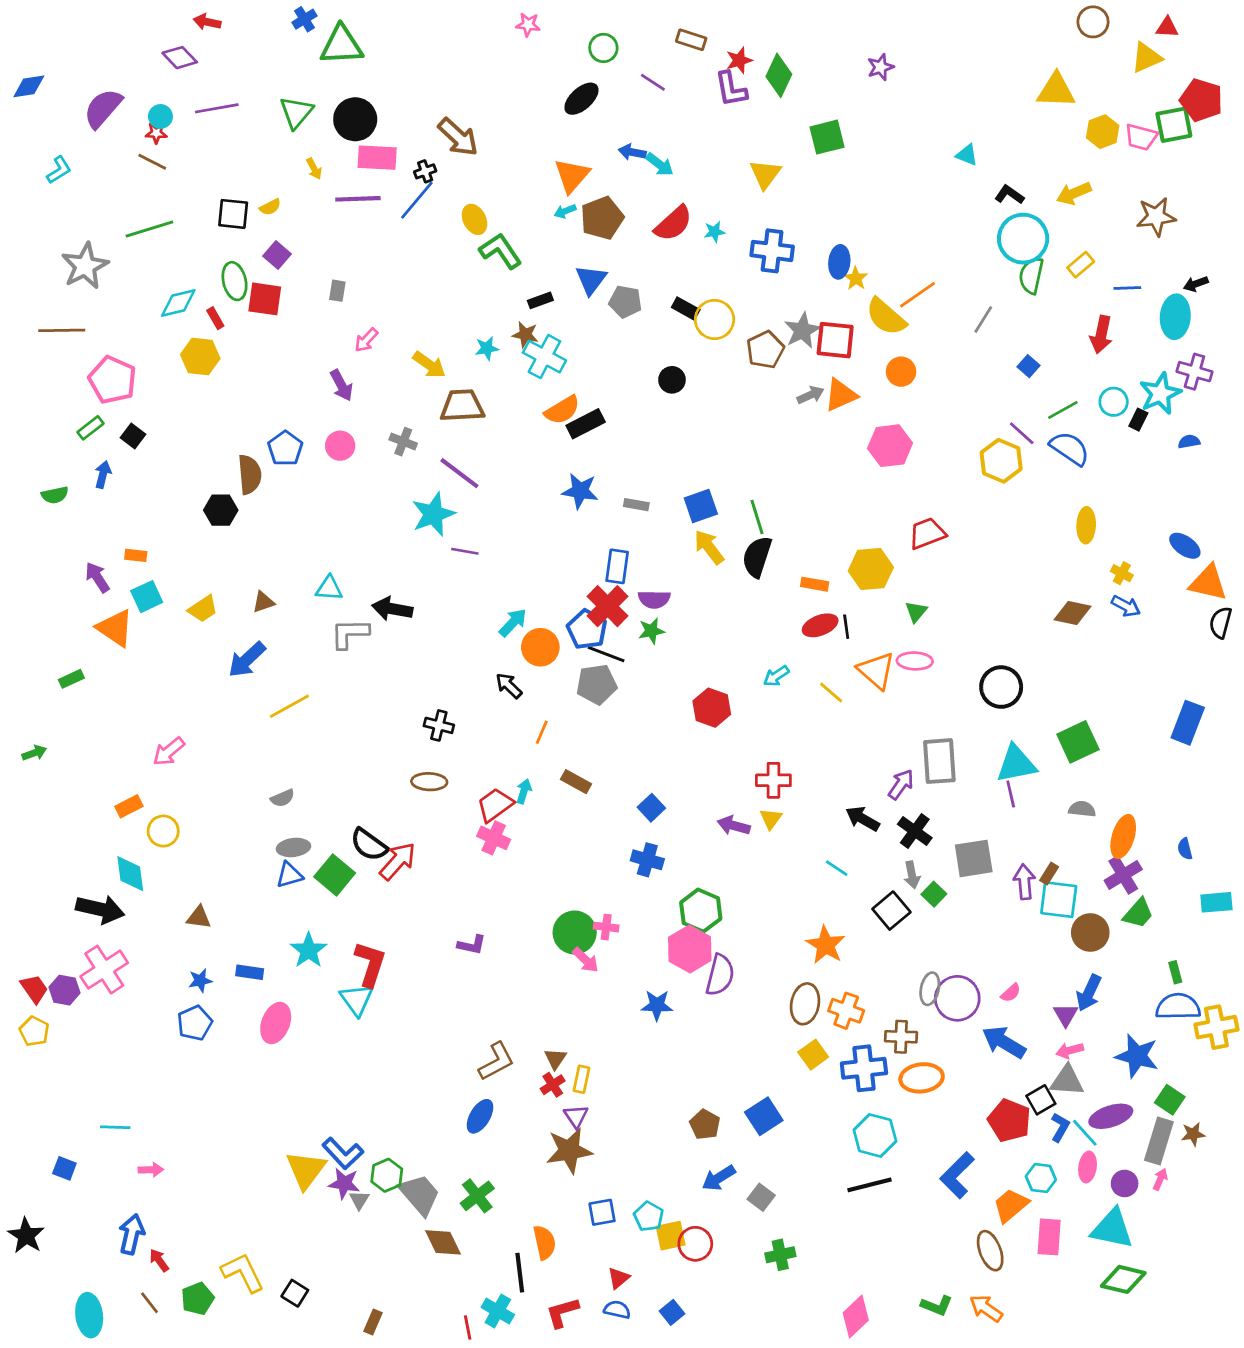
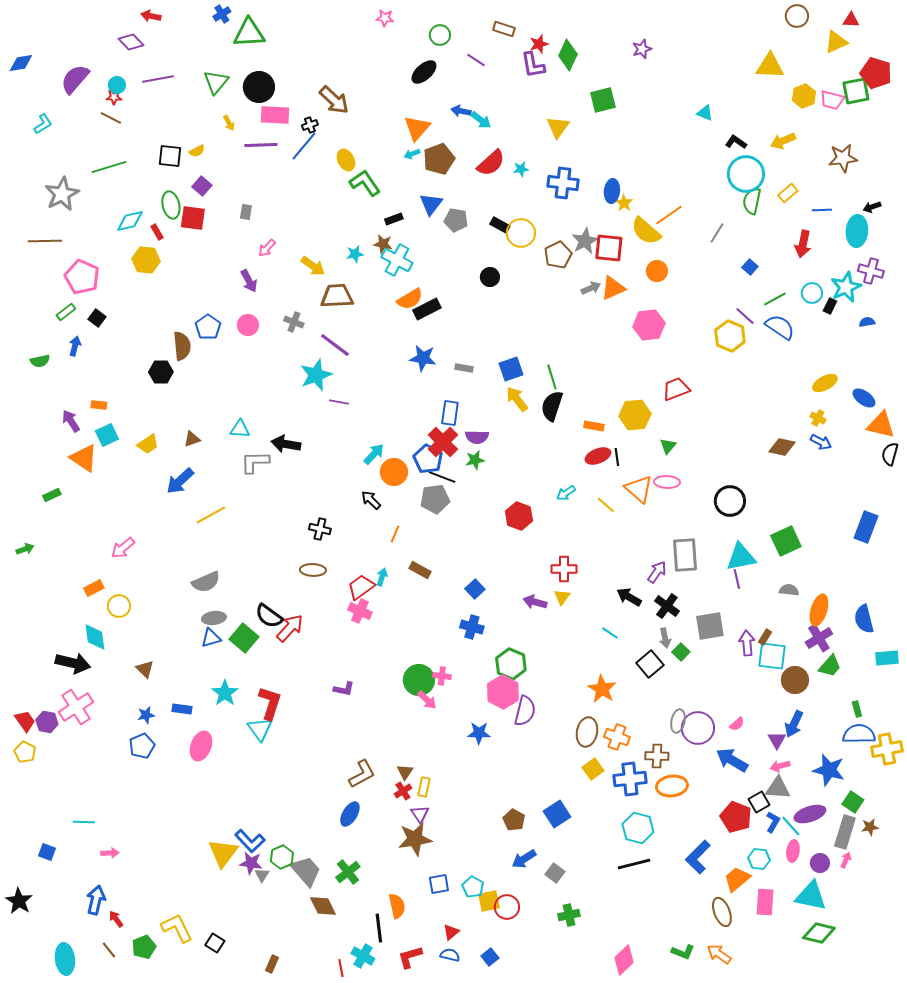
yellow ellipse: (1086, 525) -> (825, 383), moved, turned 60
gray semicircle: (283, 798) -> (206, 582), size x1.6
blue semicircle: (1185, 849) -> (864, 619), size x1.8
brown triangle: (199, 917) -> (145, 669), turned 36

